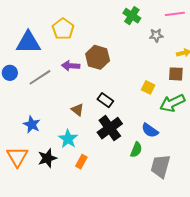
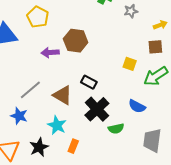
gray line: (40, 77) -> (30, 90), moved
brown triangle: (77, 110) -> (63, 95), size x1.5
green semicircle: (136, 150) -> (116, 129), moved, turned 63

